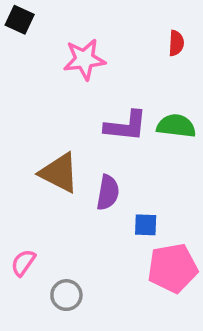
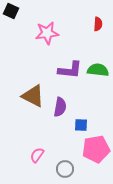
pink semicircle: (23, 263) -> (37, 155), moved
gray circle: (66, 295) -> (65, 169), moved

